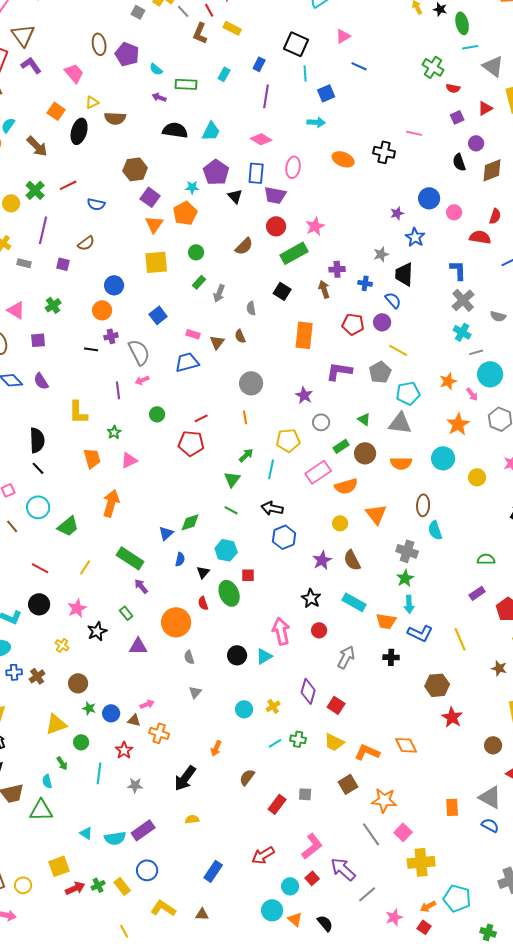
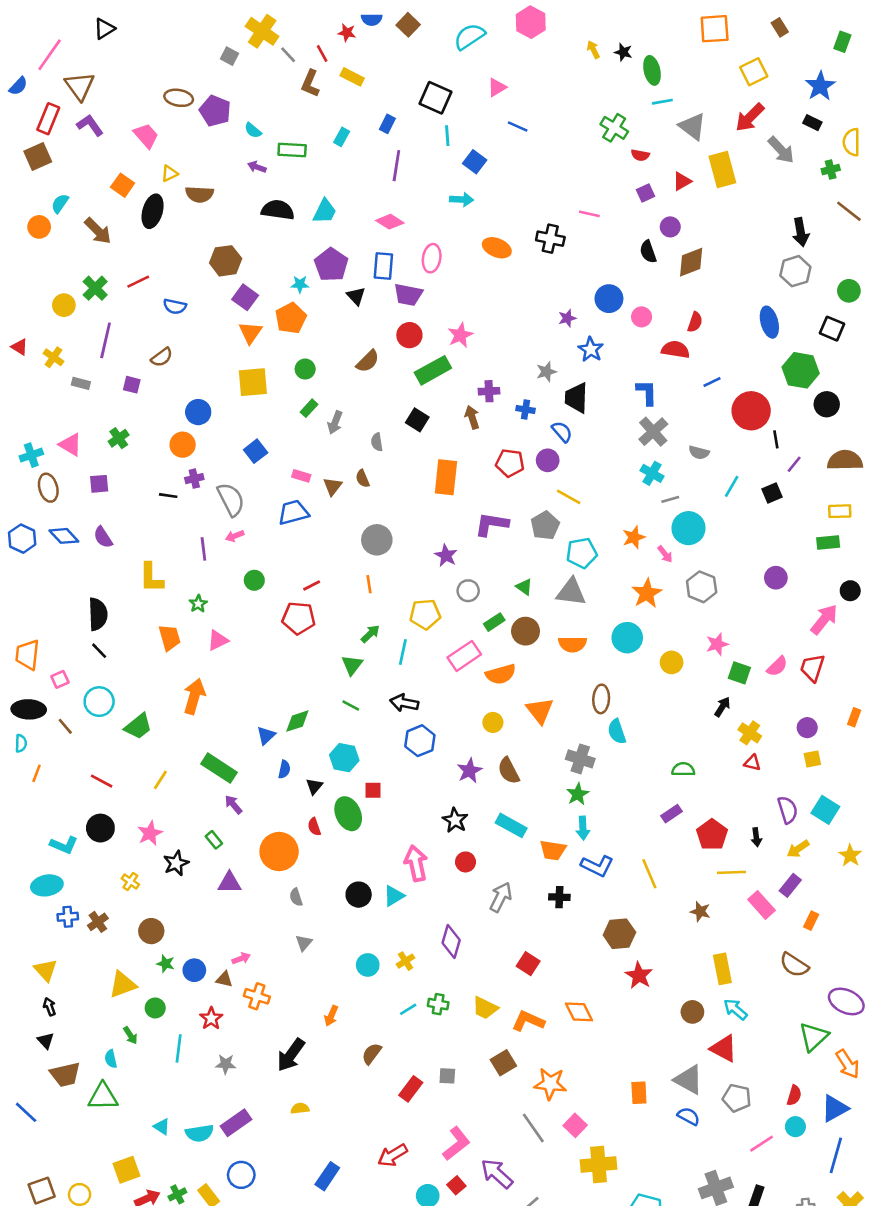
brown ellipse: (99, 44) -> (179, 98), turned -70
blue square: (326, 93) -> (475, 162), turned -30
red square: (336, 705) -> (528, 964), moved

